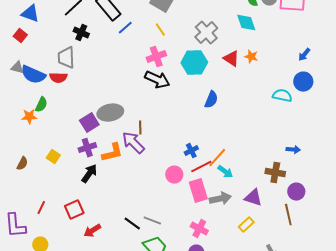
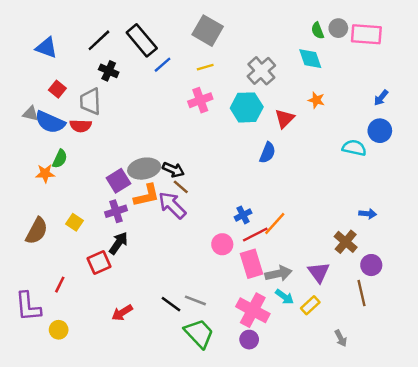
yellow line: (160, 30) -> (205, 67), turned -72
red square: (20, 36) -> (57, 89), moved
red triangle: (231, 59) -> (285, 118), moved, turned 42
black arrow: (157, 80) -> (173, 170), moved, size x0.7
brown line: (140, 128) -> (181, 187), turned -48
orange L-shape: (112, 153) -> (147, 195), moved
brown semicircle: (22, 164) -> (37, 231), size x1.6
cyan arrow: (225, 172) -> (285, 297), moved
brown cross: (275, 173) -> (346, 242), turned 30
purple triangle: (253, 198) -> (319, 272), turned 36
red square: (74, 210) -> (99, 263), moved
pink cross: (199, 229) -> (253, 310), size x1.5

